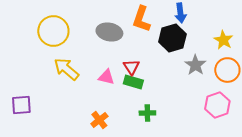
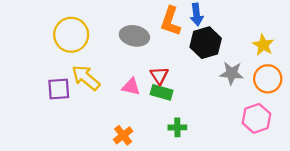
blue arrow: (180, 13) -> (197, 14), moved
gray star: (195, 65) -> (232, 73), turned -30
purple square: (21, 105) -> (59, 89), moved

